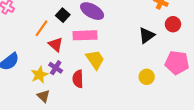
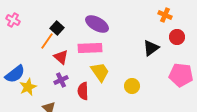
black square: (63, 15) -> (57, 28), moved
purple cross: (56, 68) -> (61, 80), turned 32
yellow star: (39, 75) -> (28, 87), moved
yellow circle: (147, 77) -> (132, 86), moved

